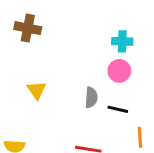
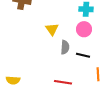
yellow triangle: (37, 90) -> (52, 29), moved

